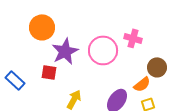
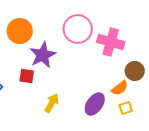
pink cross: (133, 38) -> (111, 42), size x1.5
pink circle: (103, 50) -> (78, 29), moved

